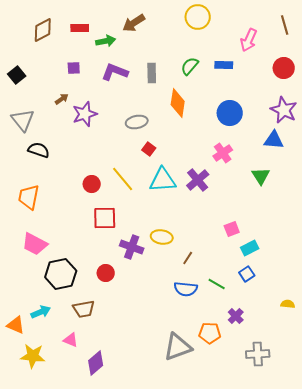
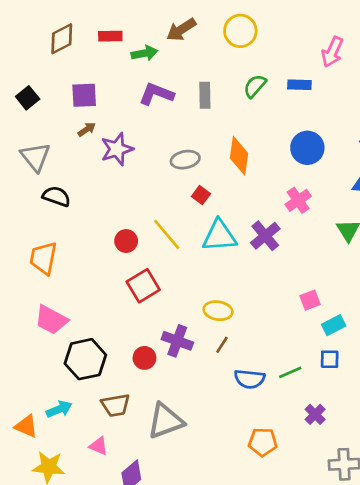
yellow circle: (198, 17) -> (240, 31), moved
purple square: (74, 68) -> (84, 95), moved, size x1.5
orange diamond: (178, 103) -> (239, 156), moved
red square: (105, 218) -> (143, 286), turned -30
purple cross: (132, 247) -> (177, 341), moved
brown line: (188, 258) -> (222, 345), moved
blue square: (247, 274) -> (330, 359), turned 35
green line: (217, 284) -> (290, 372), turned -54
orange pentagon: (210, 333) -> (263, 442), moved
gray triangle: (178, 347) -> (165, 421), moved

